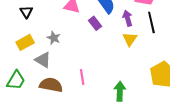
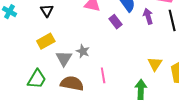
gray star: (54, 38) -> (83, 51), moved
yellow triangle: (130, 39) -> (155, 64), moved
gray triangle: (43, 60) -> (64, 58), turned 30

